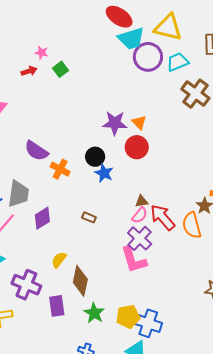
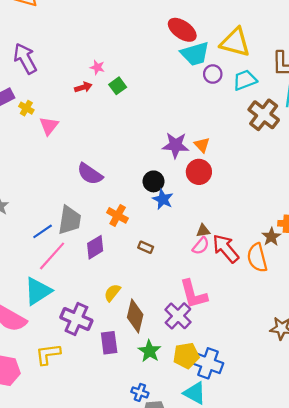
purple circle: (148, 57) -> (213, 74), size x0.6
orange cross: (60, 169) -> (118, 215), moved
purple cross: (140, 238) -> (178, 316), moved

